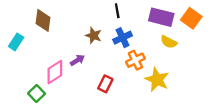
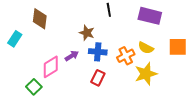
orange square: (191, 18) -> (178, 47), moved, turned -36
blue cross: (123, 38) -> (98, 52), moved, turned 30
yellow semicircle: (169, 42) -> (146, 48), moved
yellow star: (157, 80) -> (146, 74), turned 30

